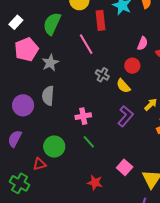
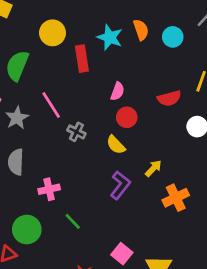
pink semicircle: (142, 43) -> (117, 91), moved
pink line: (86, 44) -> (51, 105), moved
gray cross: (102, 75) -> (76, 132), moved
pink cross: (83, 116) -> (49, 189), moved

